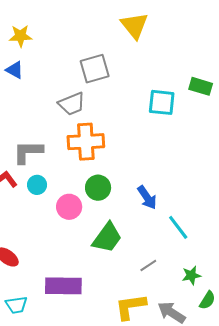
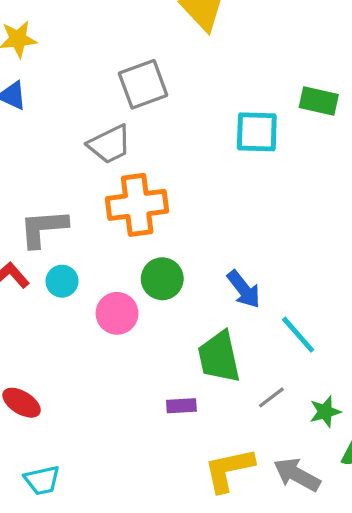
green trapezoid: (107, 238) -> (219, 357), moved, turned 136
gray line: (148, 265) -> (271, 397), moved
purple rectangle: (63, 286) -> (181, 406), moved, size x0.5

